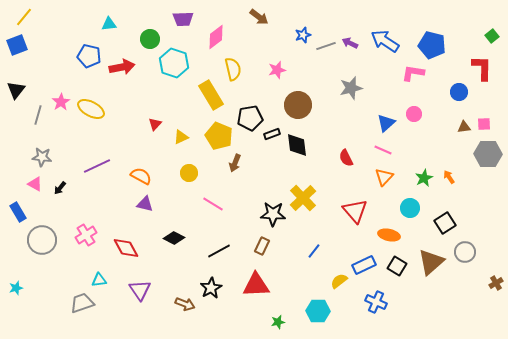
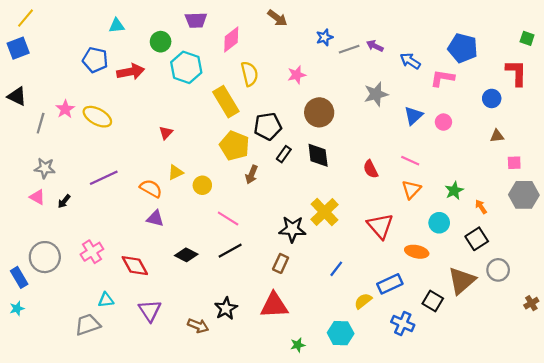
green square: (492, 36) -> (527, 38), turned -32
blue arrow: (385, 41) -> (410, 61), moved, size x0.7
black triangle: (16, 90) -> (17, 96), turned -42
blue triangle: (386, 123) -> (413, 116), moved
pink square: (484, 124) -> (514, 163), moved
black rectangle: (272, 134) -> (284, 154), moved, turned -35
yellow triangle: (181, 137) -> (176, 172), moved
gray hexagon: (488, 154) -> (524, 195), moved
orange arrow: (449, 177) -> (481, 207), moved
blue rectangle: (18, 212) -> (19, 277), moved
black line: (219, 251) -> (230, 251), moved
black square: (397, 266) -> (433, 301), moved

